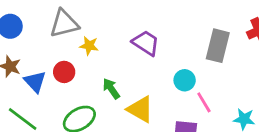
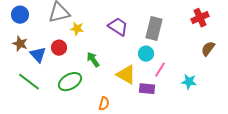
gray rectangle: (218, 46) -> (154, 29), moved
pink line: (204, 102) -> (160, 70), turned 63
yellow triangle: (140, 109) -> (126, 75), moved

